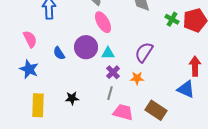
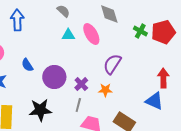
pink ellipse: (103, 22) -> (91, 34), moved
purple circle: (86, 47) -> (54, 77), moved
cyan triangle: (108, 53) -> (68, 35), moved
black star: (72, 98) -> (40, 110), size x1.6

